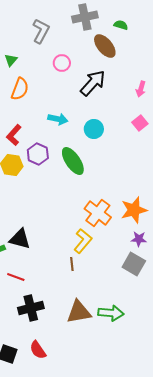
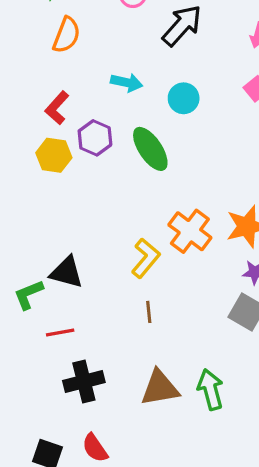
yellow L-shape: (83, 241) -> (146, 258), moved
red line: (16, 277) -> (60, 333), turned -30
green arrow: (111, 313) -> (210, 389), turned -110

